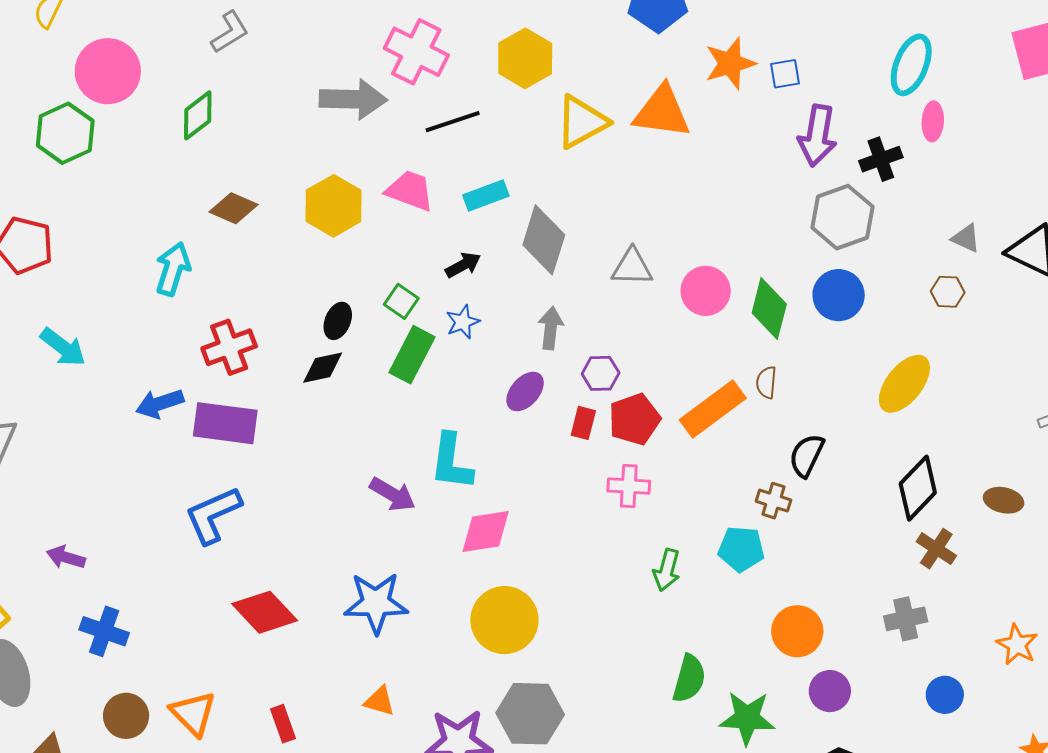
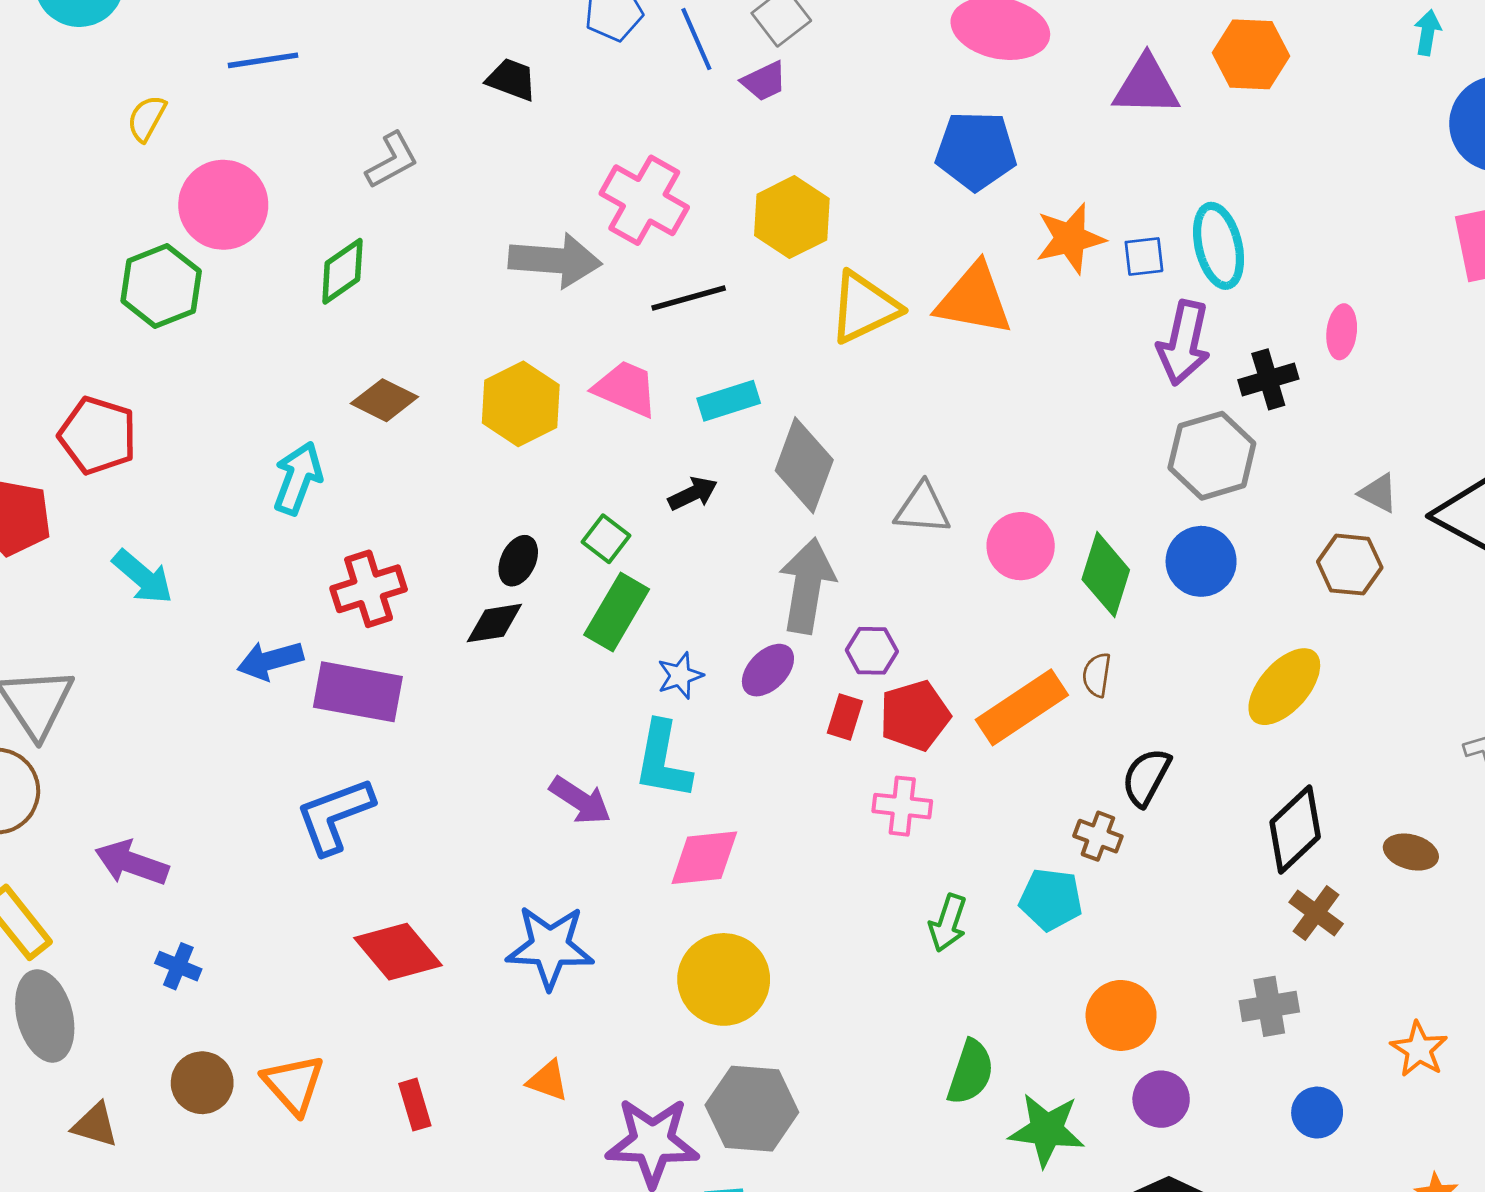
cyan ellipse: (911, 65) -> (1219, 246), moved, turned -38
brown hexagon: (948, 292) -> (1350, 565), size x1.4
blue star: (463, 322) -> (680, 676), moved
gray arrow: (551, 328) -> (807, 586), size x1.6
purple arrow: (66, 557) -> (132, 863), size x1.4
blue cross: (104, 631) -> (178, 966), size x0.7

